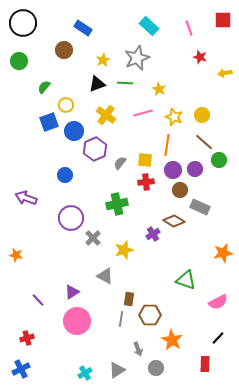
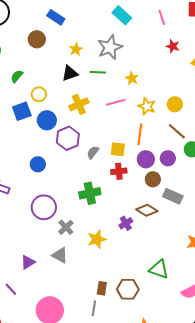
yellow cross: (106, 115) -> (79, 104), turned 30
gray triangle: (105, 276) -> (60, 255), moved
purple triangle: (72, 292) -> (28, 262), moved
brown hexagon: (150, 315) -> (128, 289), moved

